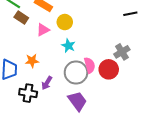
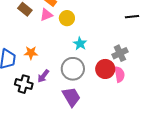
pink triangle: (43, 30) -> (46, 15), moved
cyan star: (68, 46) -> (80, 44), moved
pink semicircle: (90, 65) -> (120, 74), moved

